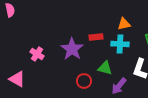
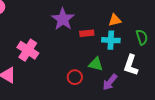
purple star: (72, 49) -> (63, 19), moved
pink cross: (37, 54) -> (28, 50), size x1.5

